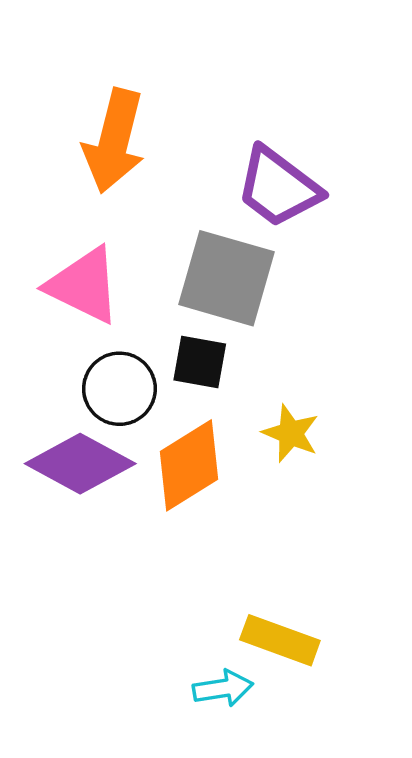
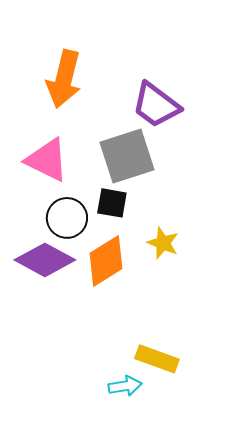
gray square: (226, 278) -> (127, 156), turned -34

